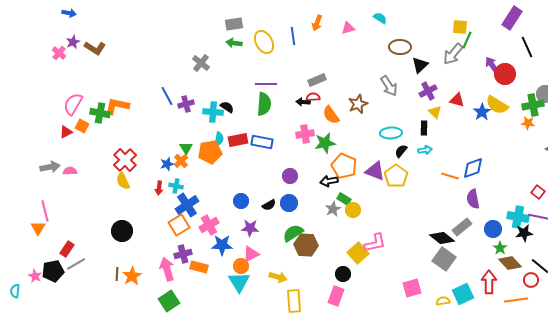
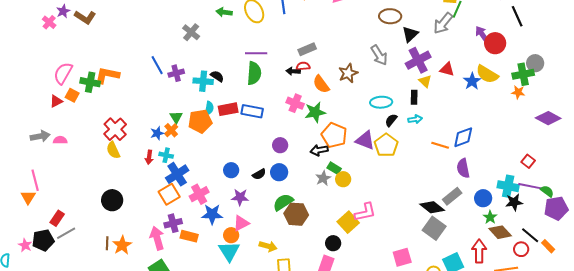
purple cross: (428, 91) -> (418, 60), size x1.4
pink cross: (305, 134) -> (295, 103), turned 30

